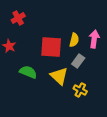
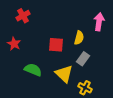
pink arrow: (94, 39) -> (99, 22), moved
red square: (51, 47) -> (56, 45), size x0.7

